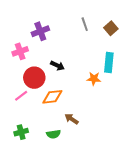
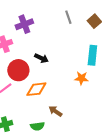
orange star: (94, 79) -> (81, 78), moved

